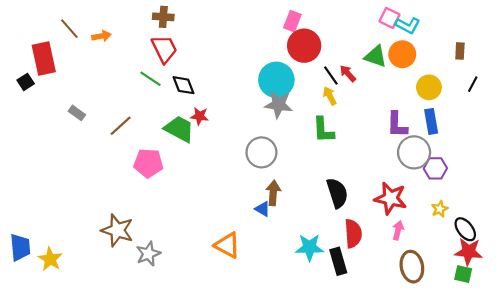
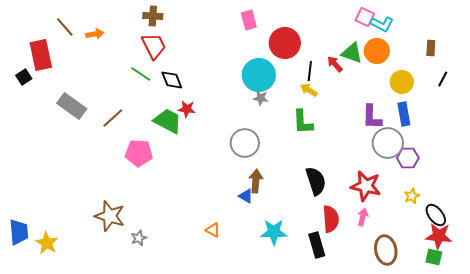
pink rectangle: (292, 21) -> (249, 20), moved, turned -36
red arrow: (348, 73) -> (335, 64), moved
black line: (331, 76) -> (310, 71), turned 42
yellow arrow: (330, 96) -> (309, 90), turned -30
gray star: (279, 104) -> (261, 98), size x0.6
gray rectangle: (77, 113) -> (72, 106), size x1.8
pink arrow: (398, 230) -> (363, 217), moved
orange triangle: (227, 245) -> (213, 230), size x0.6
cyan star: (309, 247) -> (274, 232), moved
gray star: (148, 254) -> (139, 238), size x0.7

